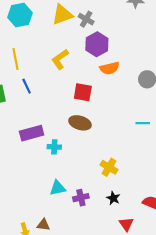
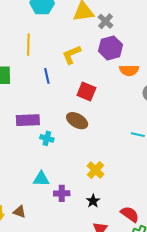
orange semicircle: (110, 68) -> (129, 70), moved
blue line: (27, 86) -> (47, 76), moved

